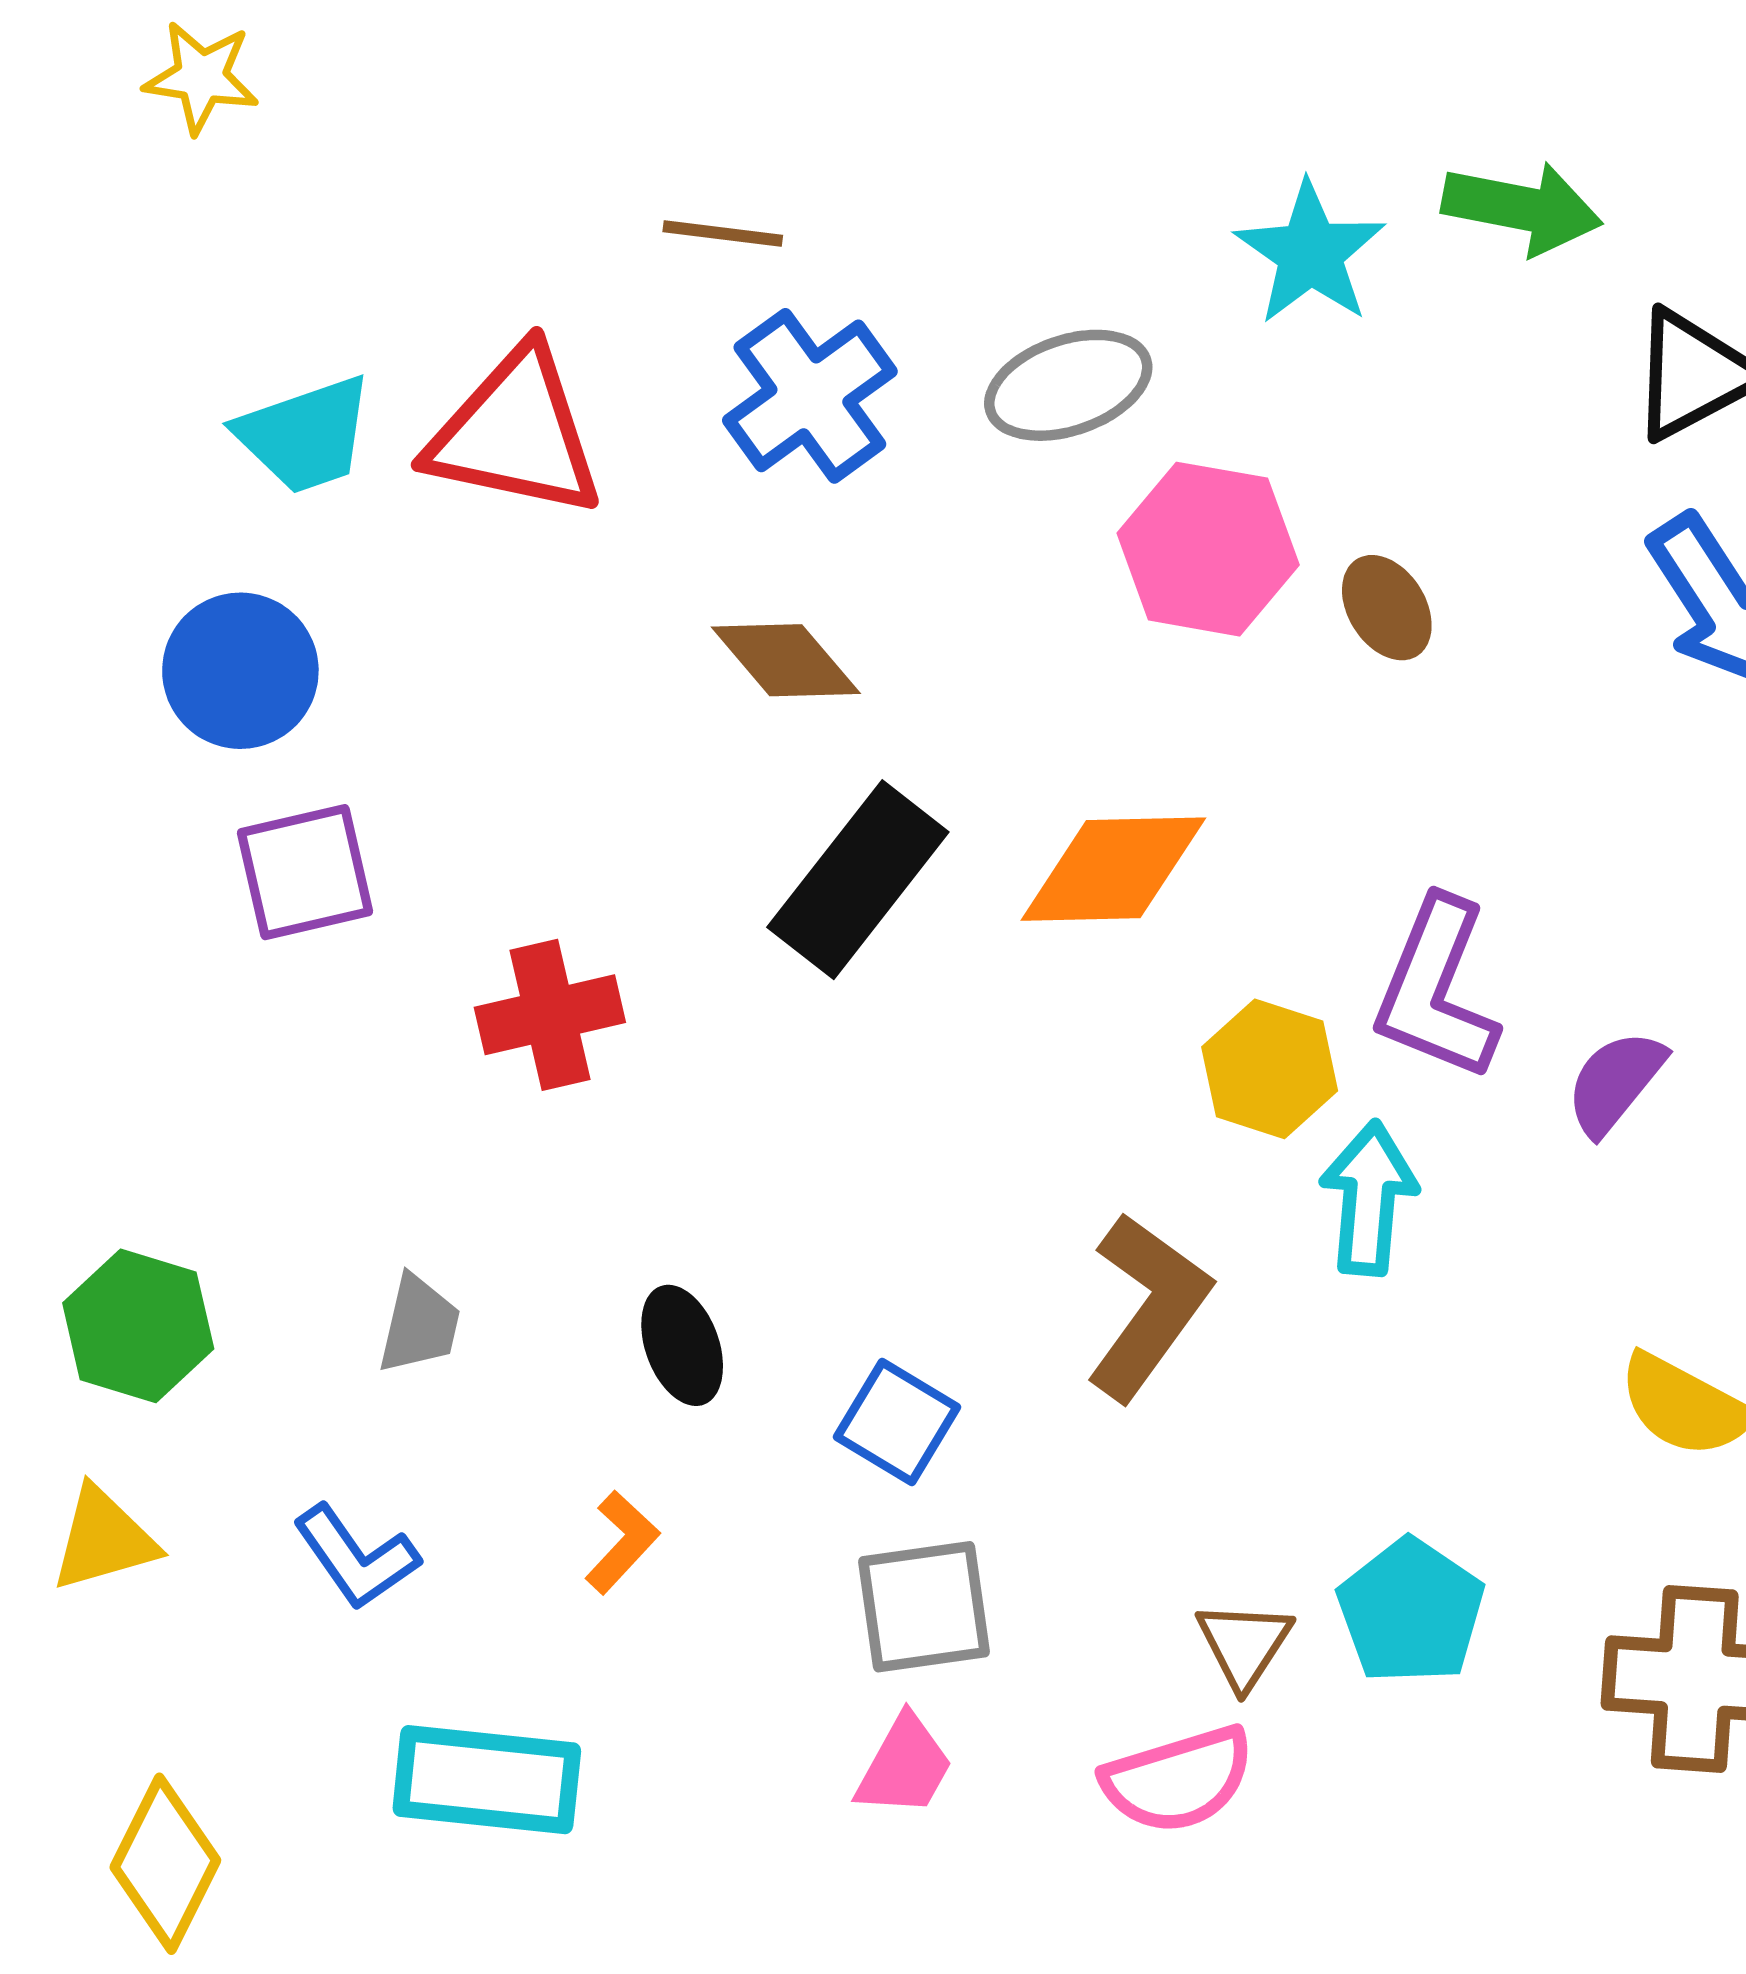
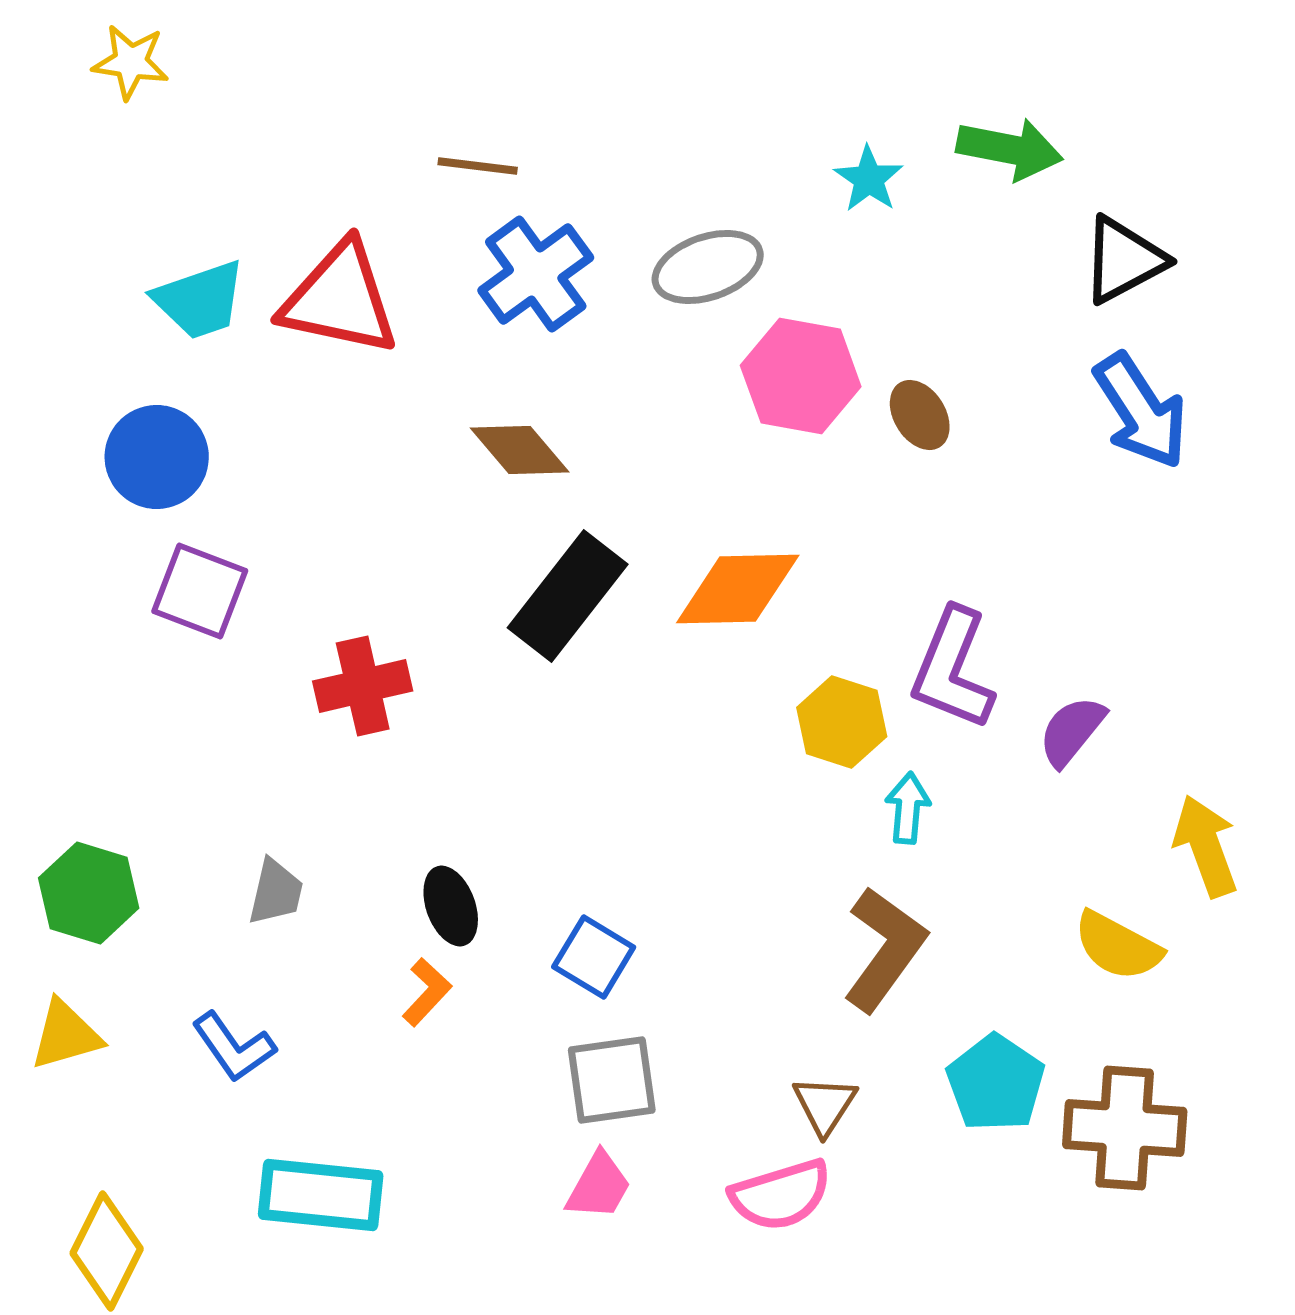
cyan star: (1310, 253) -> (869, 179), size x0.7
purple square: (305, 872) -> (200, 591), turned 34
cyan arrow: (1369, 1198) -> (908, 808), size x0.7
brown L-shape: (1148, 1306) -> (885, 949), moved
orange L-shape: (622, 1542) -> (427, 992), moved
cyan pentagon: (1411, 1611) -> (996, 1083), moved

